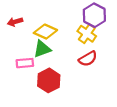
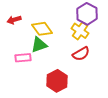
yellow diamond: (45, 32) -> (42, 29), turned 30
red hexagon: (49, 80) -> (57, 81), moved

